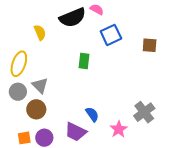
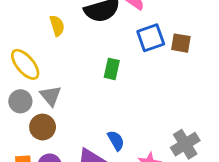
brown square: (150, 45) -> (181, 43), moved
yellow ellipse: (19, 64) -> (25, 64), turned -65

